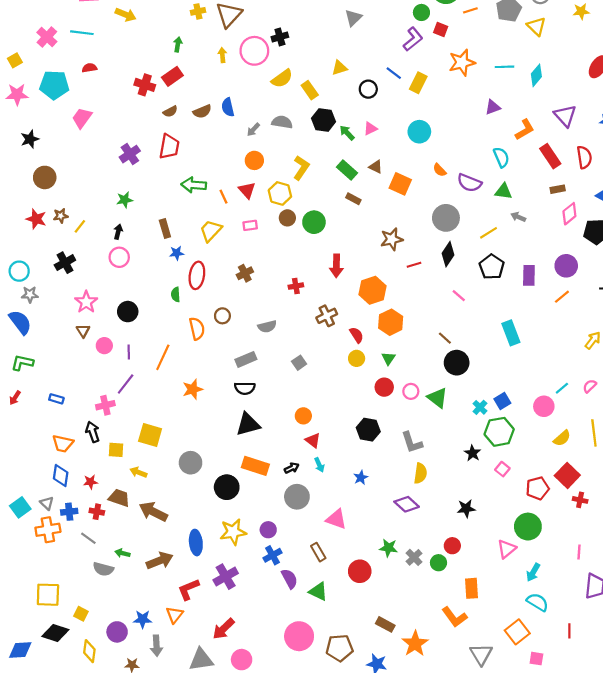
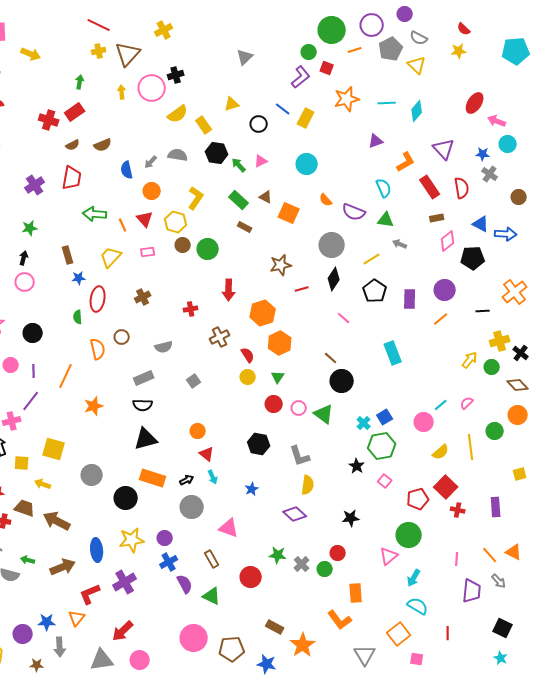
blue semicircle: (228, 107) -> (127, 170), moved

